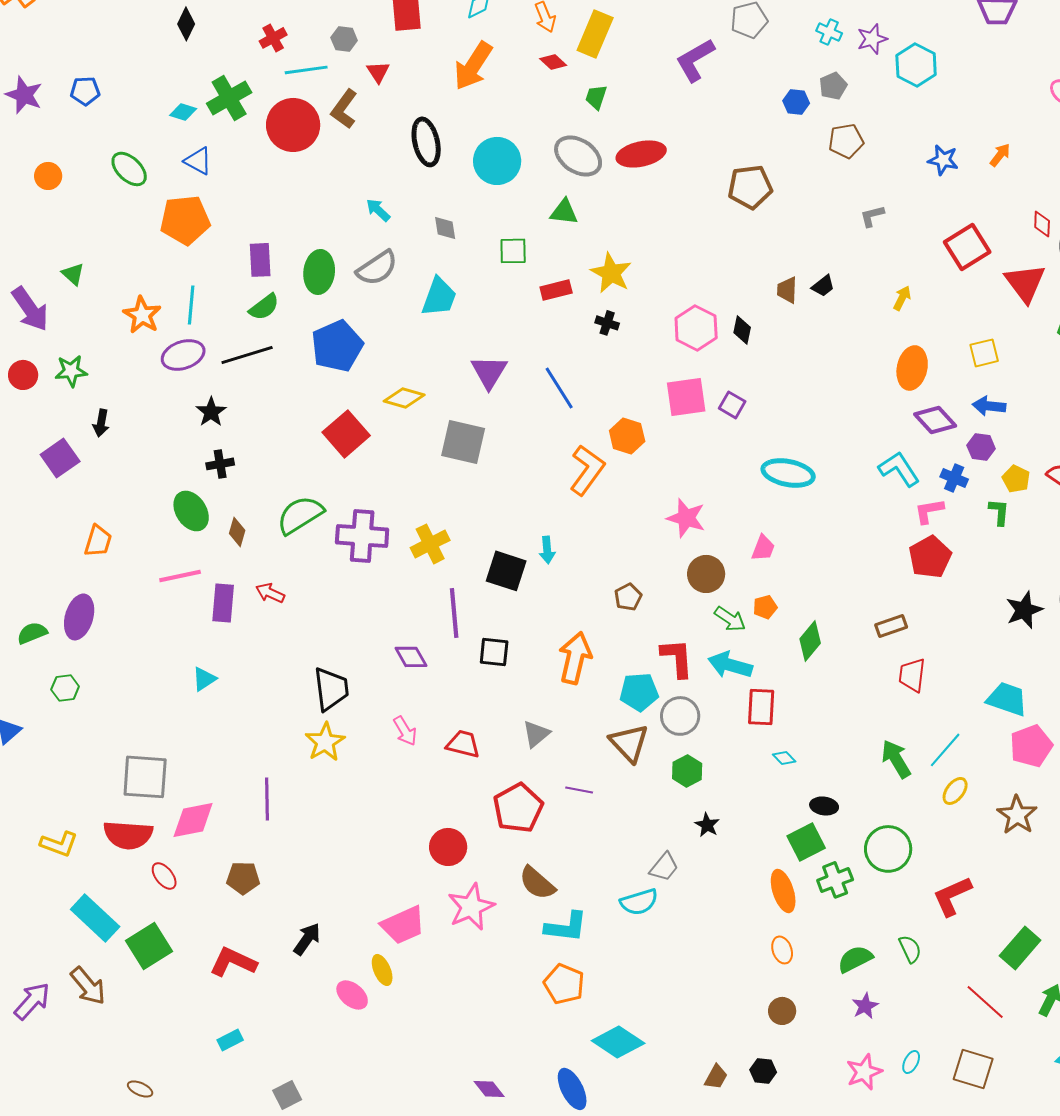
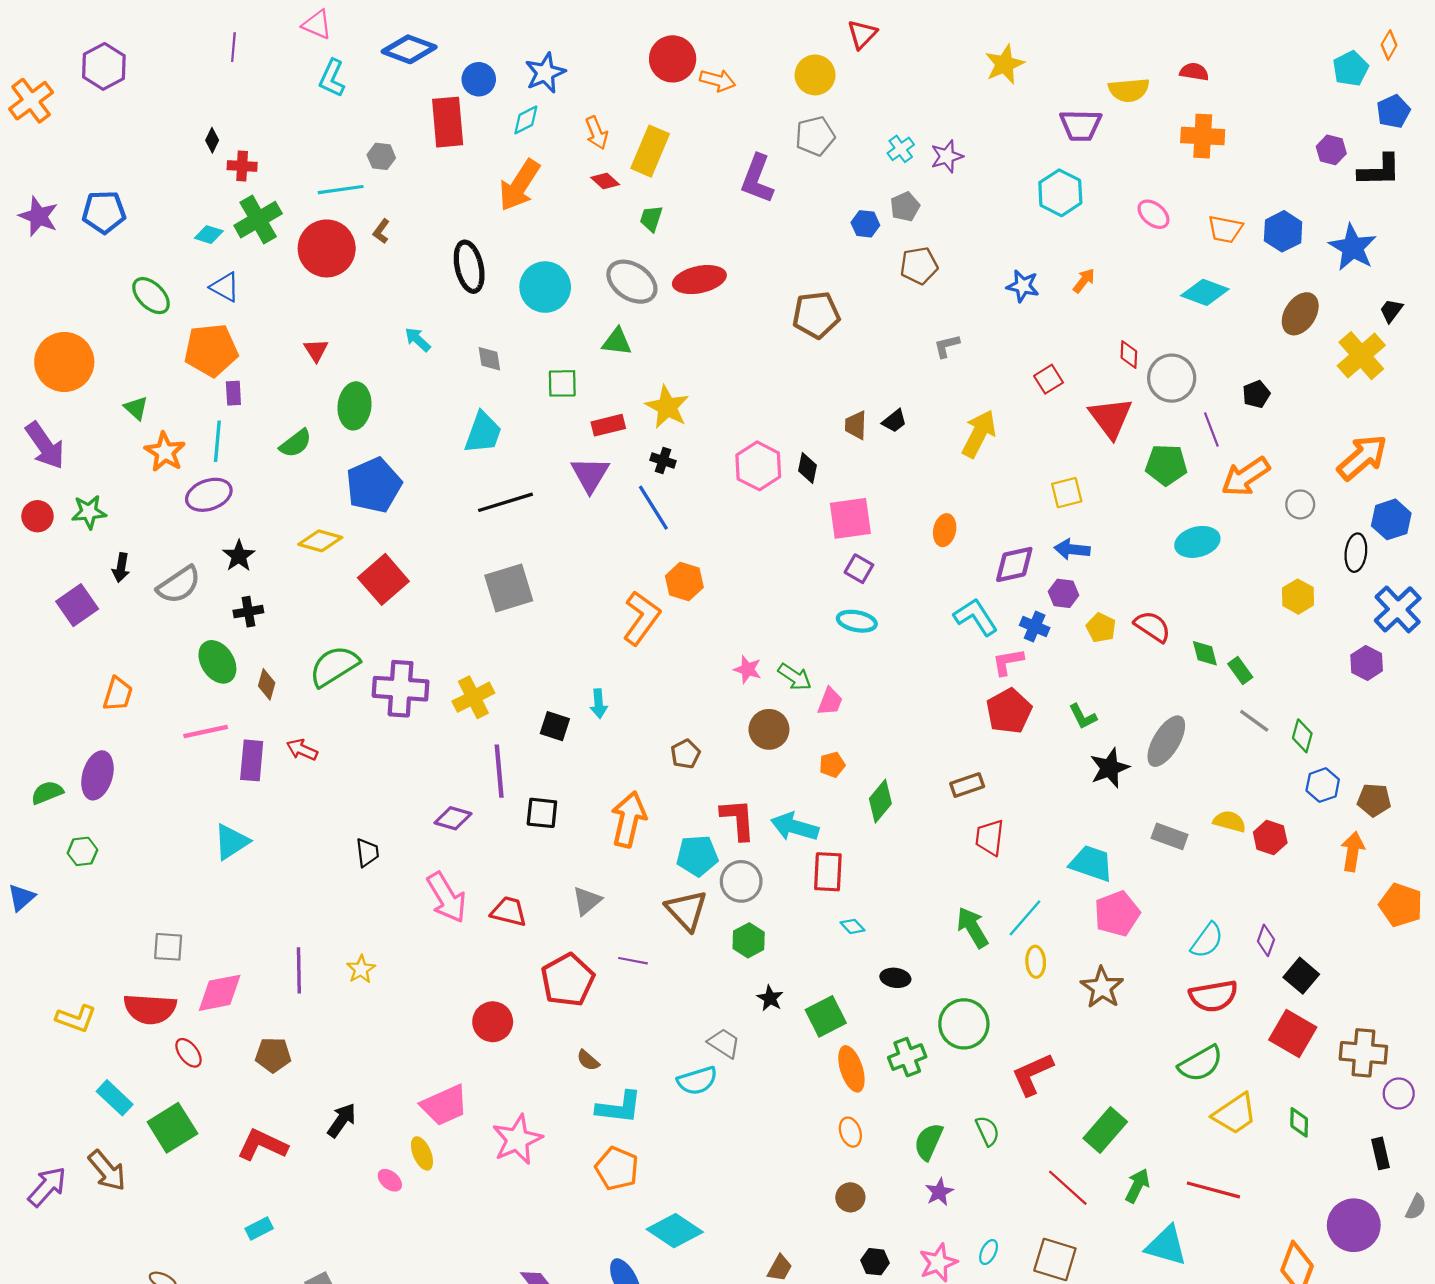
black diamond: (186, 24) -> (212, 140), size x0.7
cyan cross: (829, 32) -> (901, 149), turned 30
red cross: (273, 38) -> (242, 166), moved, turned 32
purple L-shape: (695, 60) -> (757, 179), turned -39
cyan hexagon: (916, 65) -> (1060, 193), moved
red triangle: (378, 72) -> (316, 350), moved
blue pentagon: (85, 91) -> (104, 212), size x1.4
brown L-shape: (344, 109) -> (381, 231), size x0.6
orange circle: (48, 176) -> (64, 362), moved, size x2.0
red square: (967, 247) -> (1049, 379), size x0.6
purple rectangle: (260, 260) -> (233, 393), moved, size x0.7
gray semicircle: (377, 268) -> (179, 585), moved
green triangle: (73, 274) -> (136, 408), moved
yellow arrow: (902, 298) -> (979, 434), size x1.8
black line: (247, 355) -> (506, 502), moved
orange ellipse: (912, 368) -> (945, 530), moved, size x0.7
purple triangle: (489, 372) -> (590, 474), moved
blue line: (559, 388) -> (653, 508), moved
pink square: (686, 397) -> (850, 518), moved
yellow diamond: (404, 398) -> (320, 541), moved
purple square: (732, 405) -> (859, 569), moved
purple diamond: (935, 420) -> (1014, 564), turned -60
gray square: (463, 442) -> (509, 588), turned -30
cyan ellipse: (788, 473) -> (857, 621), size x0.7
green L-shape: (999, 512) -> (1083, 716), moved, turned 148
pink star: (686, 518) -> (748, 669), size x0.7
black square: (506, 571) -> (555, 726), size x0.7
green arrow: (730, 619) -> (795, 677), moved
purple diamond: (411, 657) -> (453, 818), turned -44
cyan triangle: (204, 679) -> (231, 842), size x1.4
black trapezoid: (331, 689) -> (367, 853), size x0.6
pink arrow: (405, 731) -> (447, 897), size x1.6
yellow star: (325, 742) -> (361, 969), moved, size x0.7
gray square: (145, 777) -> (168, 947), size x0.6
yellow ellipse: (955, 791) -> (1036, 962), turned -40
green square: (806, 842) -> (826, 1016), moved
gray trapezoid: (664, 867) -> (724, 1043), turned -96
brown semicircle: (537, 883) -> (588, 1060), size x0.6
pink star: (471, 907) -> (517, 1140), moved
cyan rectangle: (95, 918) -> (115, 1098), size x0.7
green semicircle: (855, 959) -> (929, 1142), turned -39
pink ellipse: (352, 995) -> (390, 1180), size x0.7
black hexagon: (763, 1071) -> (875, 1262), moved

